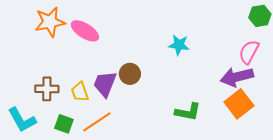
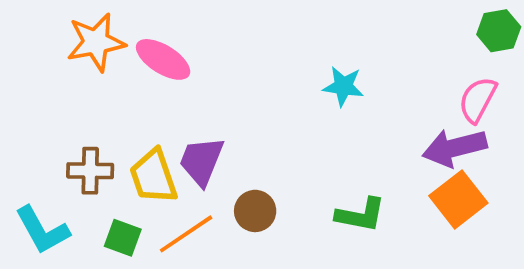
brown circle: (130, 74) -> (255, 211), moved
yellow trapezoid: (80, 92) -> (153, 176), size x1.4

